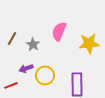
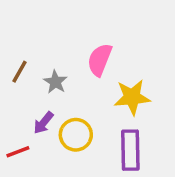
yellow star: (89, 43) -> (132, 97), moved
purple arrow: (26, 68) -> (43, 123), turned -32

